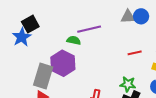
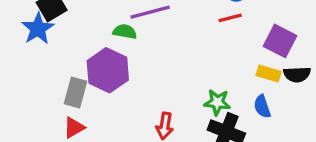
red line: (135, 53) -> (230, 18), moved
gray rectangle: (43, 76) -> (76, 92), size x0.7

